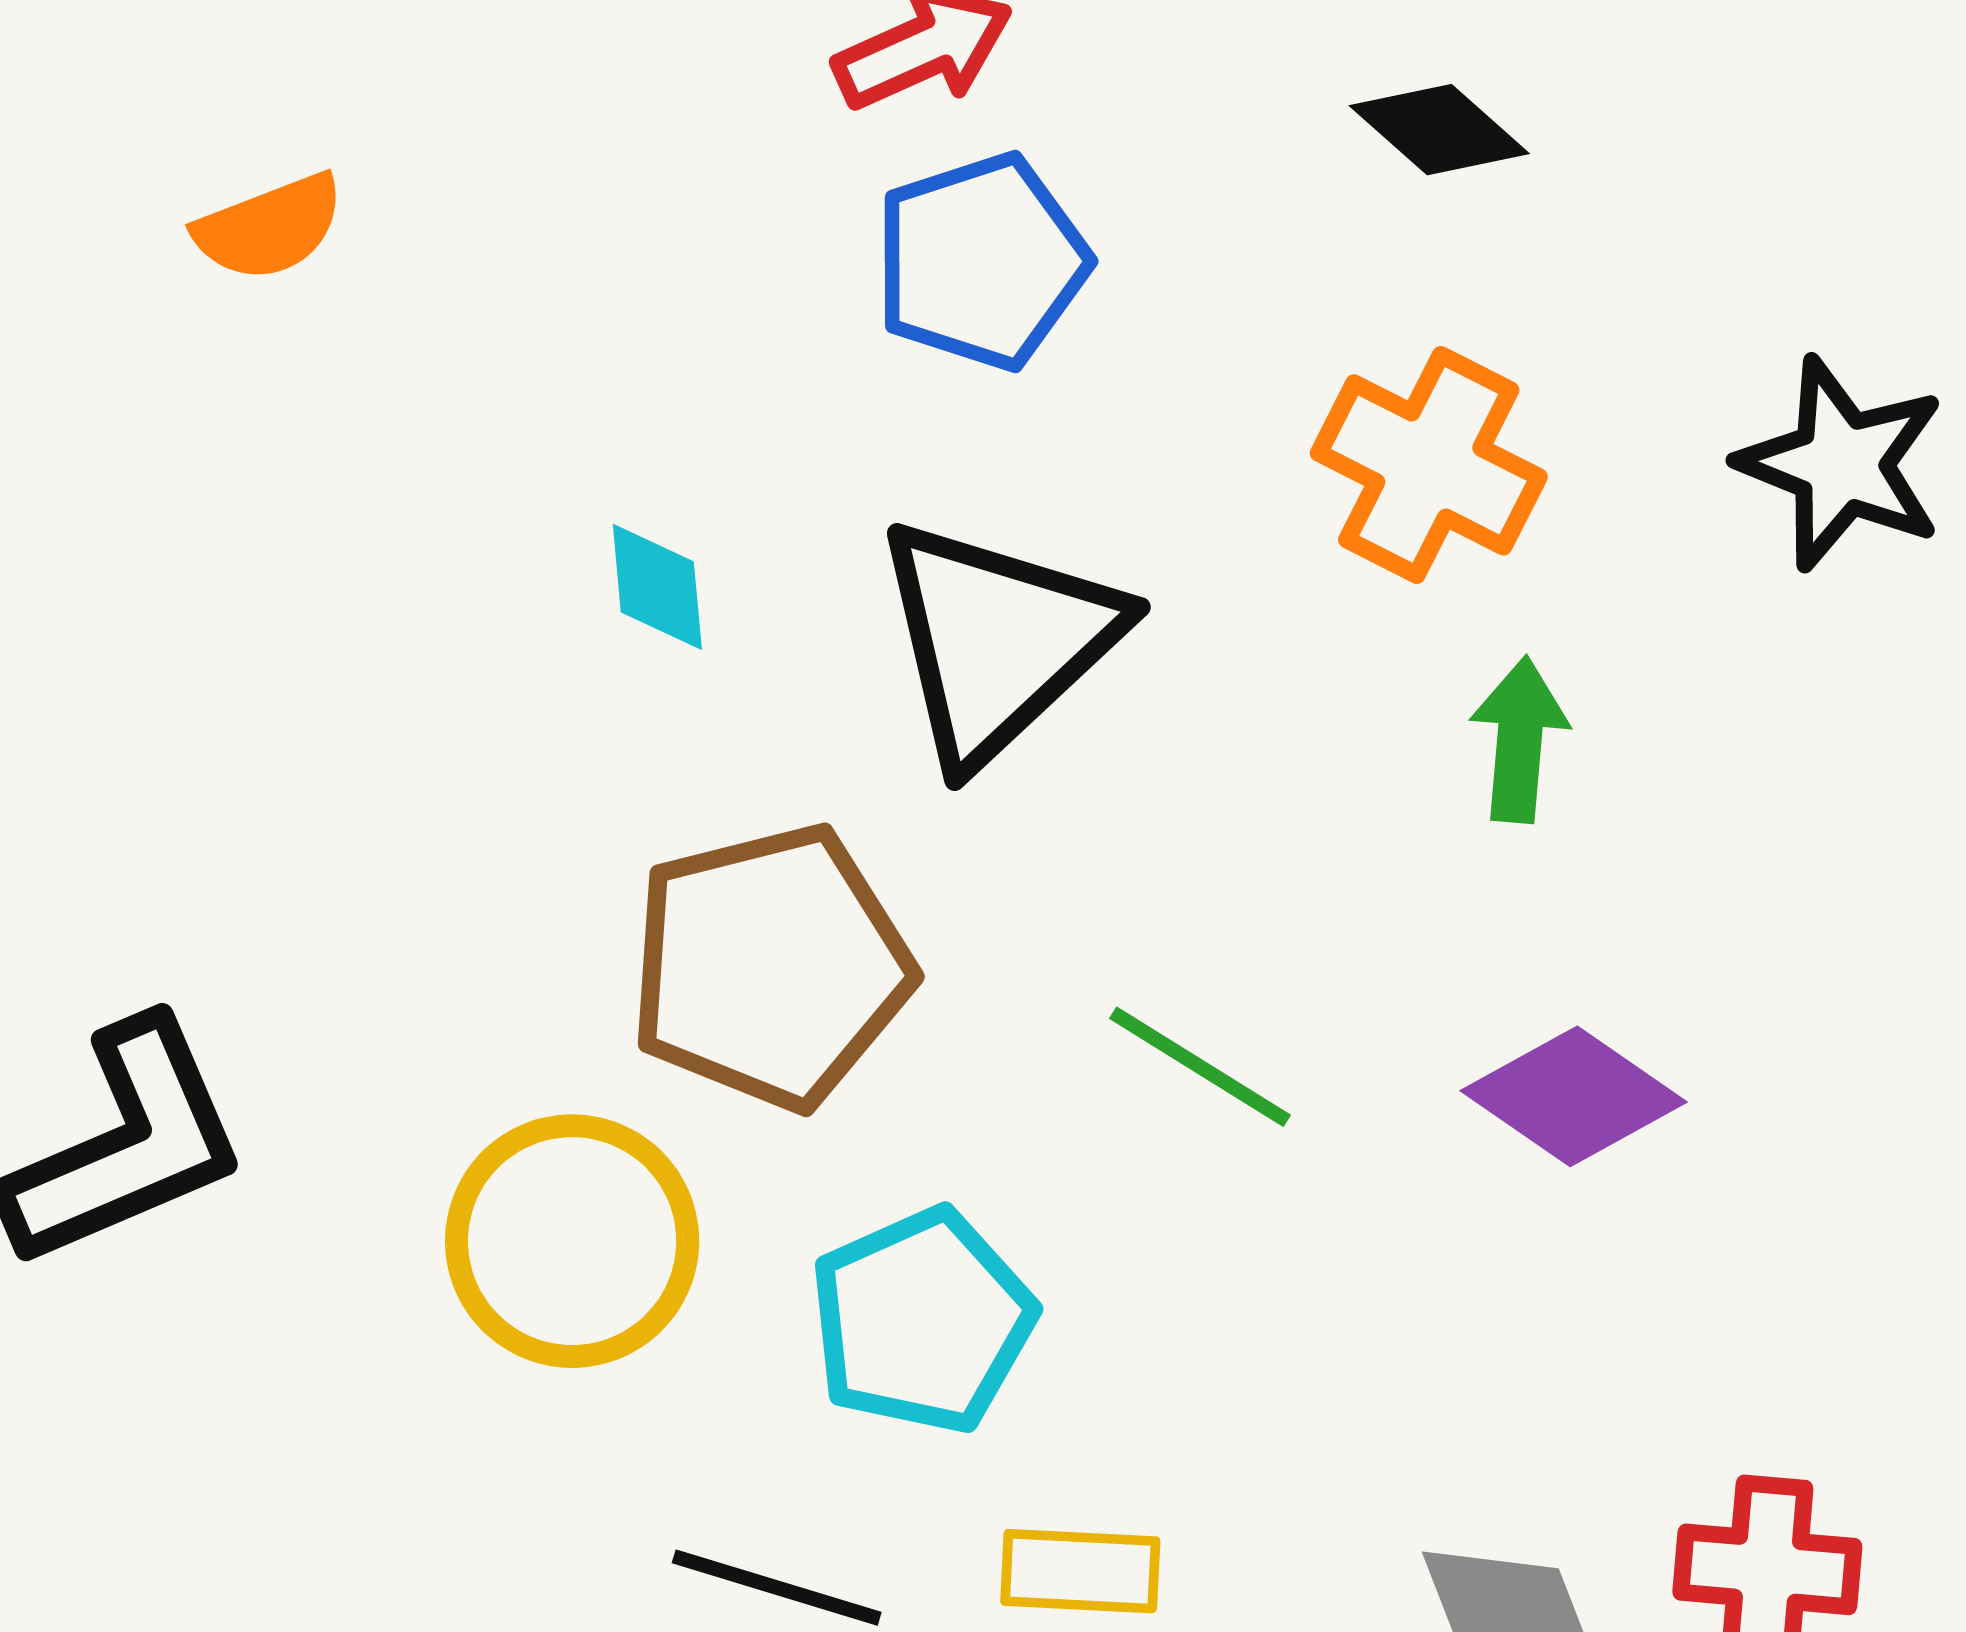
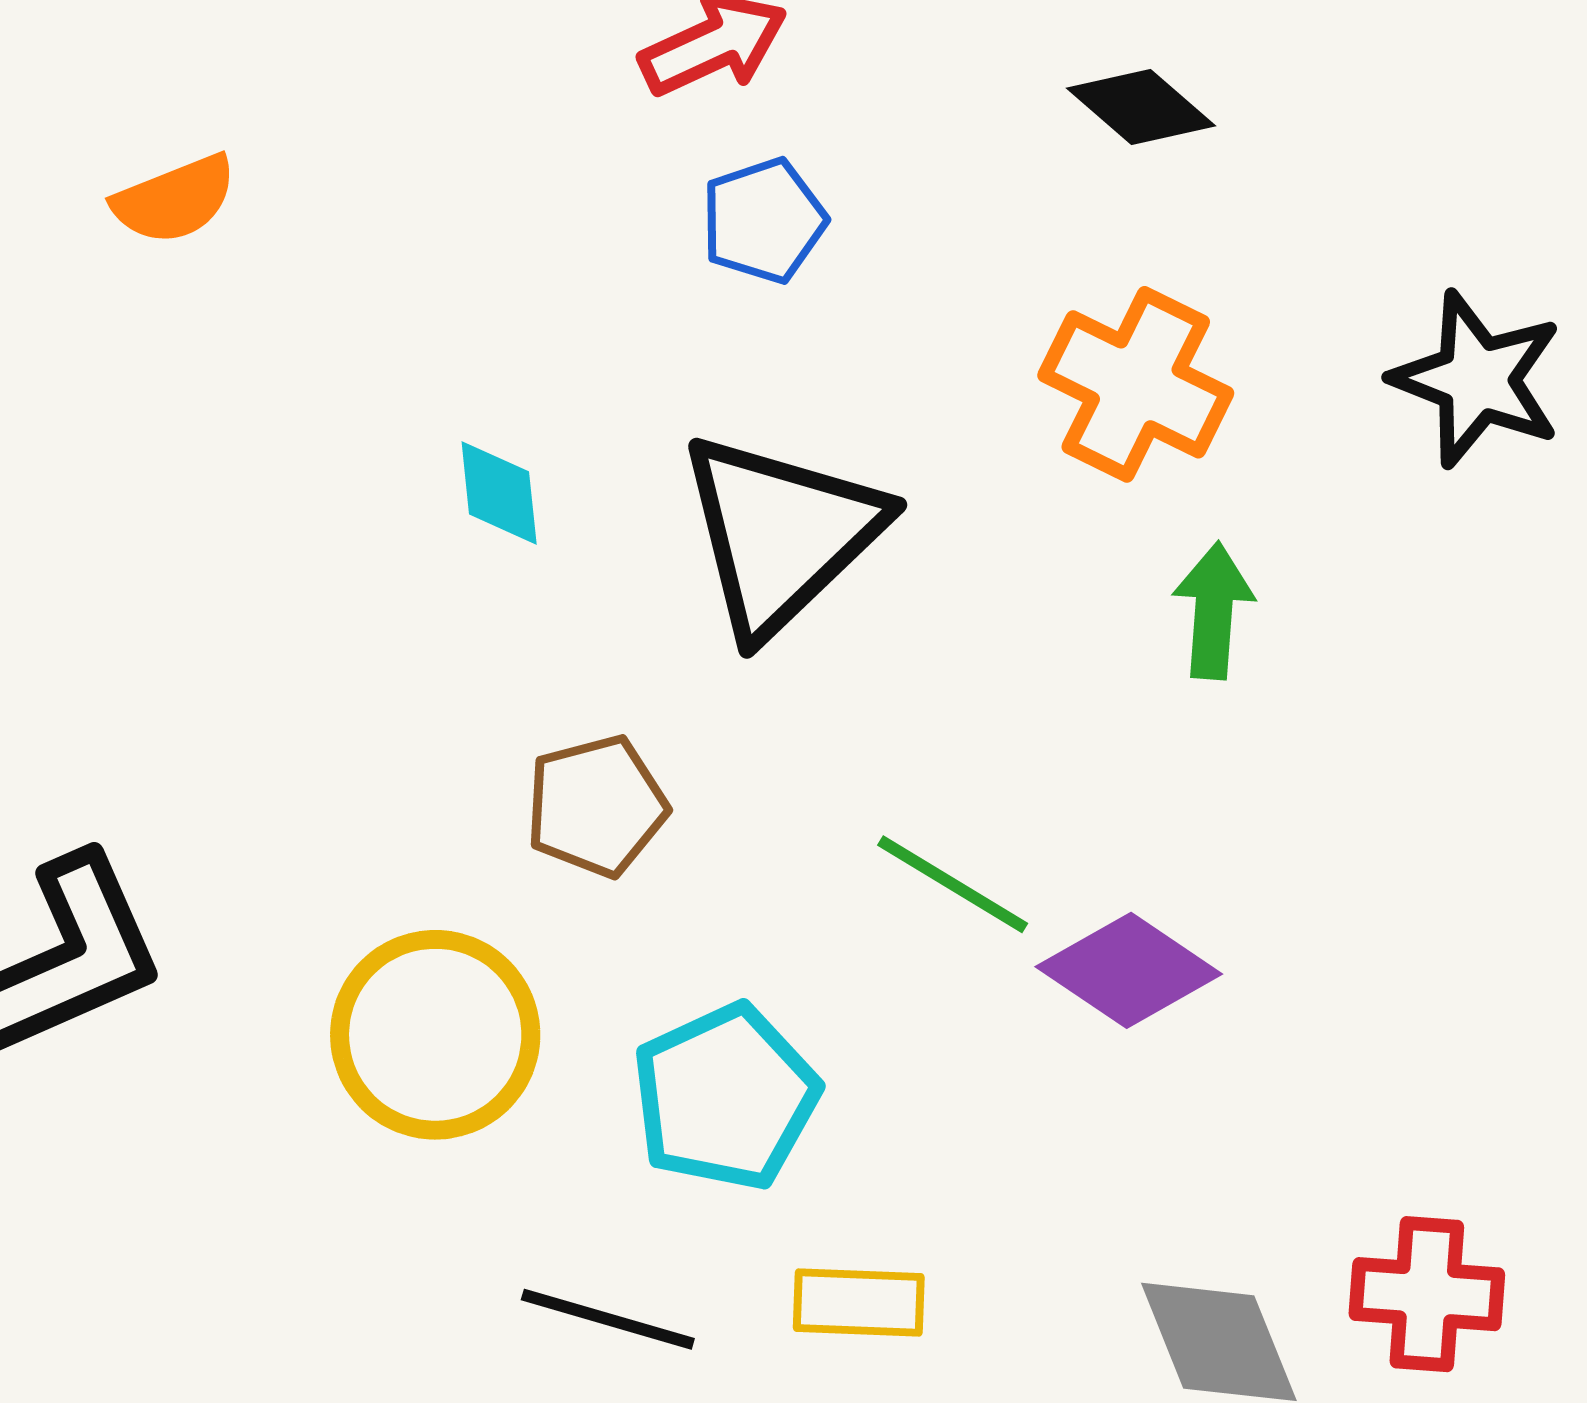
blue pentagon: (981, 261) -> (764, 221), size x0.7
brown pentagon: (770, 967) -> (596, 806), size x0.6
purple diamond: (1574, 1096) -> (1129, 970), moved

